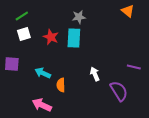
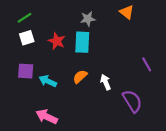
orange triangle: (128, 11) -> (127, 12), moved
purple square: (12, 64) -> (26, 71), moved
purple line: (134, 67) -> (147, 64), moved, turned 48
orange semicircle: (61, 85) -> (80, 77), moved, turned 48

